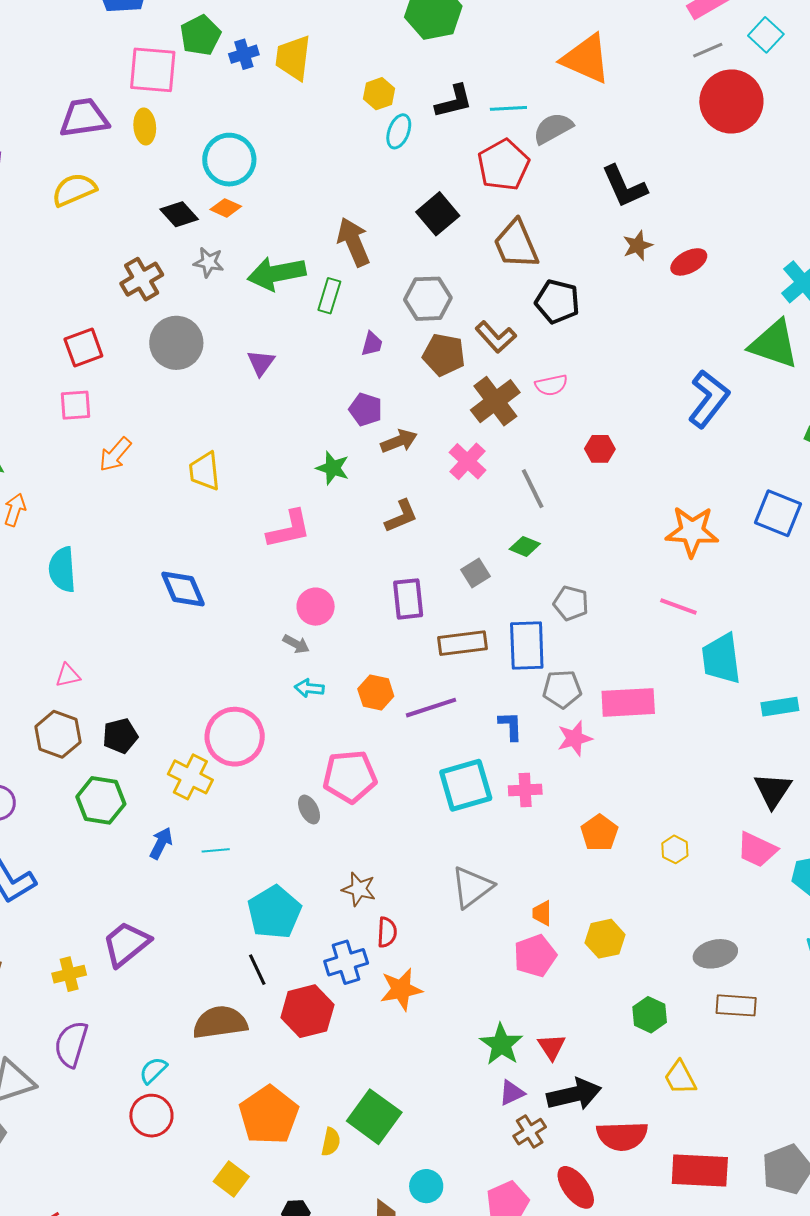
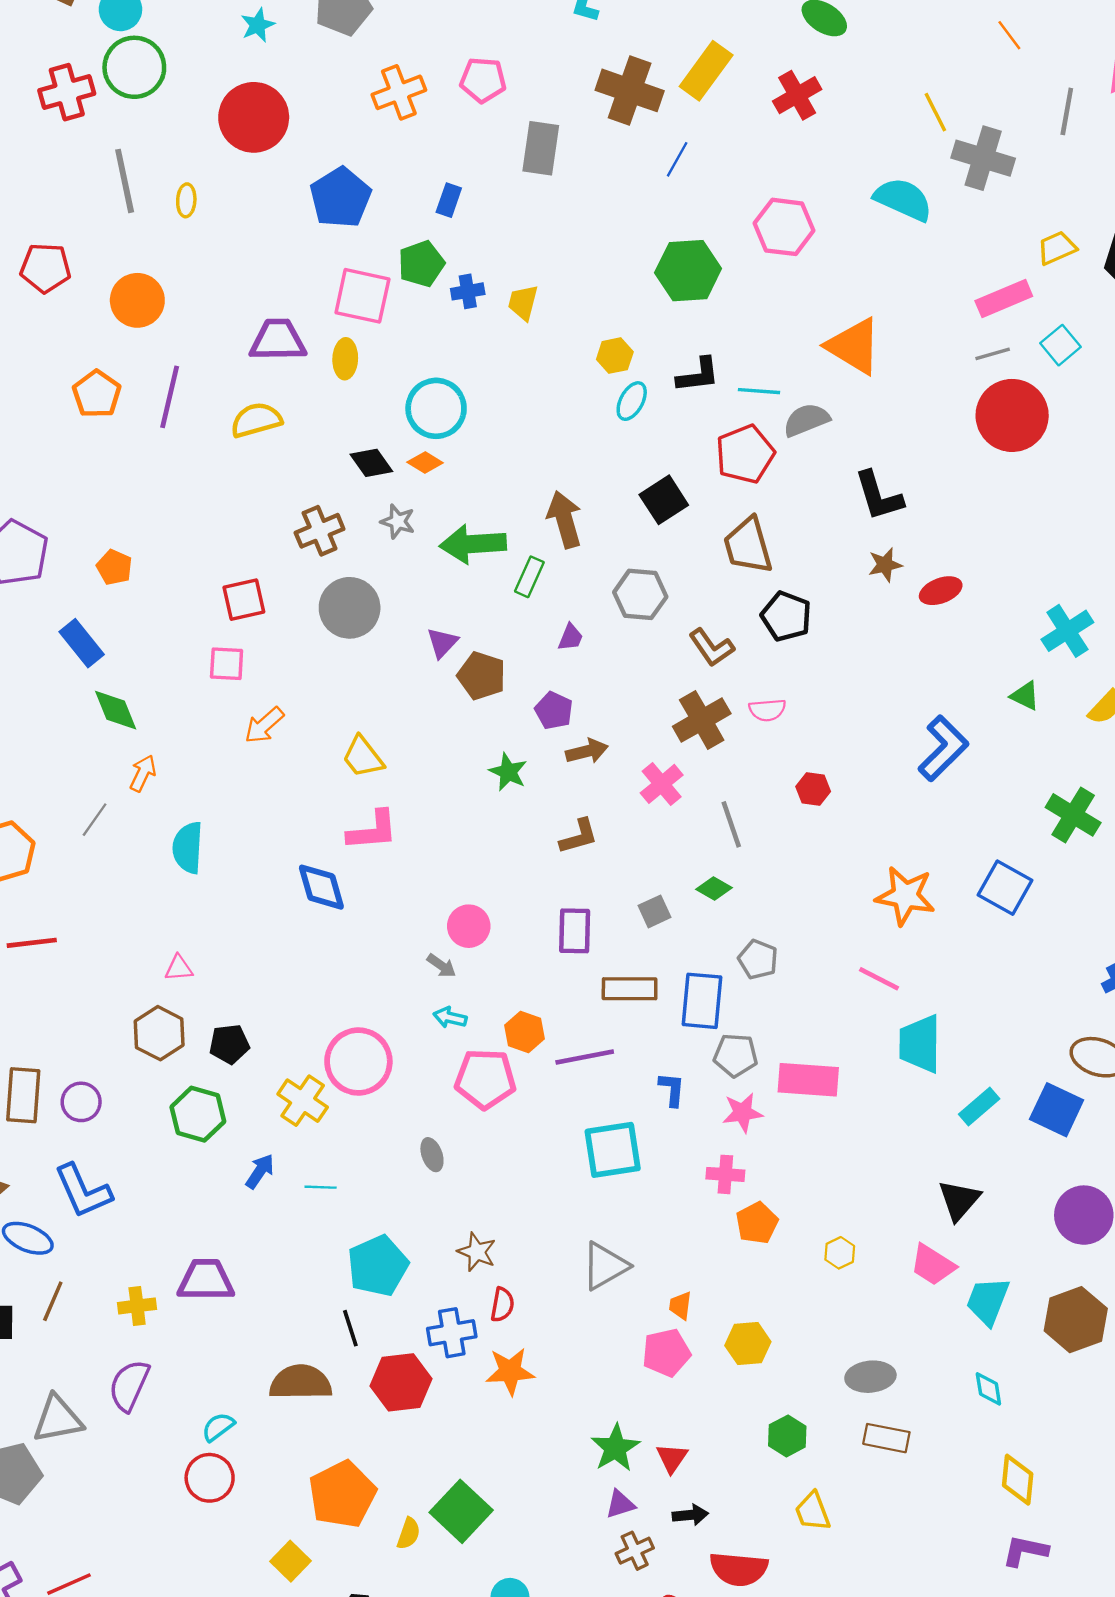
yellow trapezoid: (293, 58) -> (523, 302), size x0.7
green triangle: (774, 344) -> (1025, 696), size x0.5
brown pentagon: (444, 355) -> (482, 676), moved
yellow trapezoid: (205, 471) -> (363, 757), turned -39
pink L-shape: (289, 529) -> (372, 831), moved
cyan rectangle: (780, 707) -> (979, 1106), turned -39
pink pentagon: (350, 777) -> (485, 1079), moved
pink cross: (525, 790) -> (725, 1174), moved
purple trapezoid: (126, 944) -> (206, 1280), turned 32
black arrow: (574, 1094) -> (690, 1515), size x0.6

